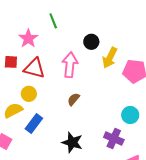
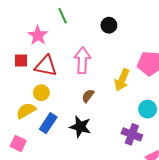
black circle: (91, 42) -> (109, 25), moved
yellow arrow: (110, 58) -> (122, 80), moved
black star: (72, 142) -> (80, 127), moved

